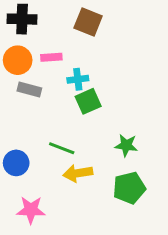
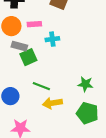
green square: (88, 101) -> (28, 57), moved
green pentagon: (129, 188) -> (87, 113), turned 30

